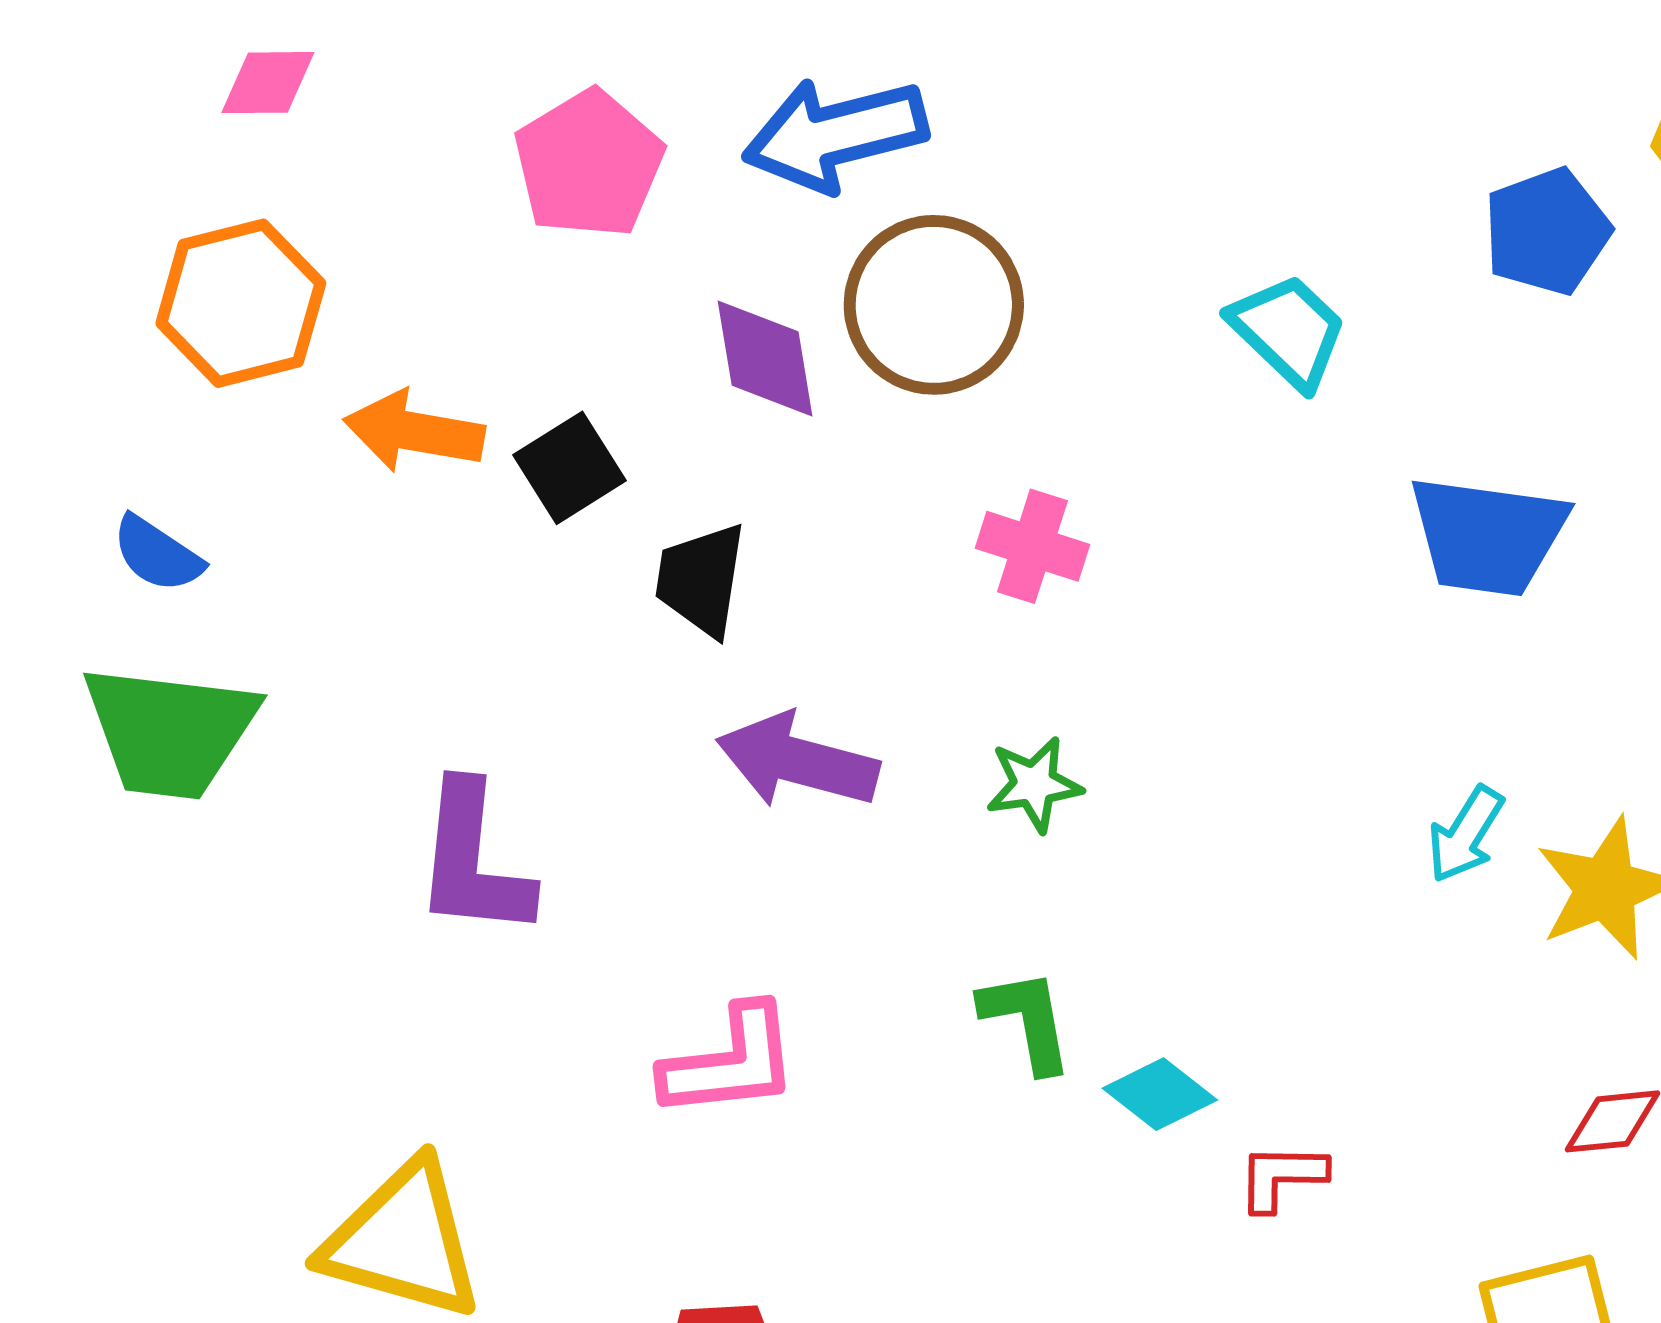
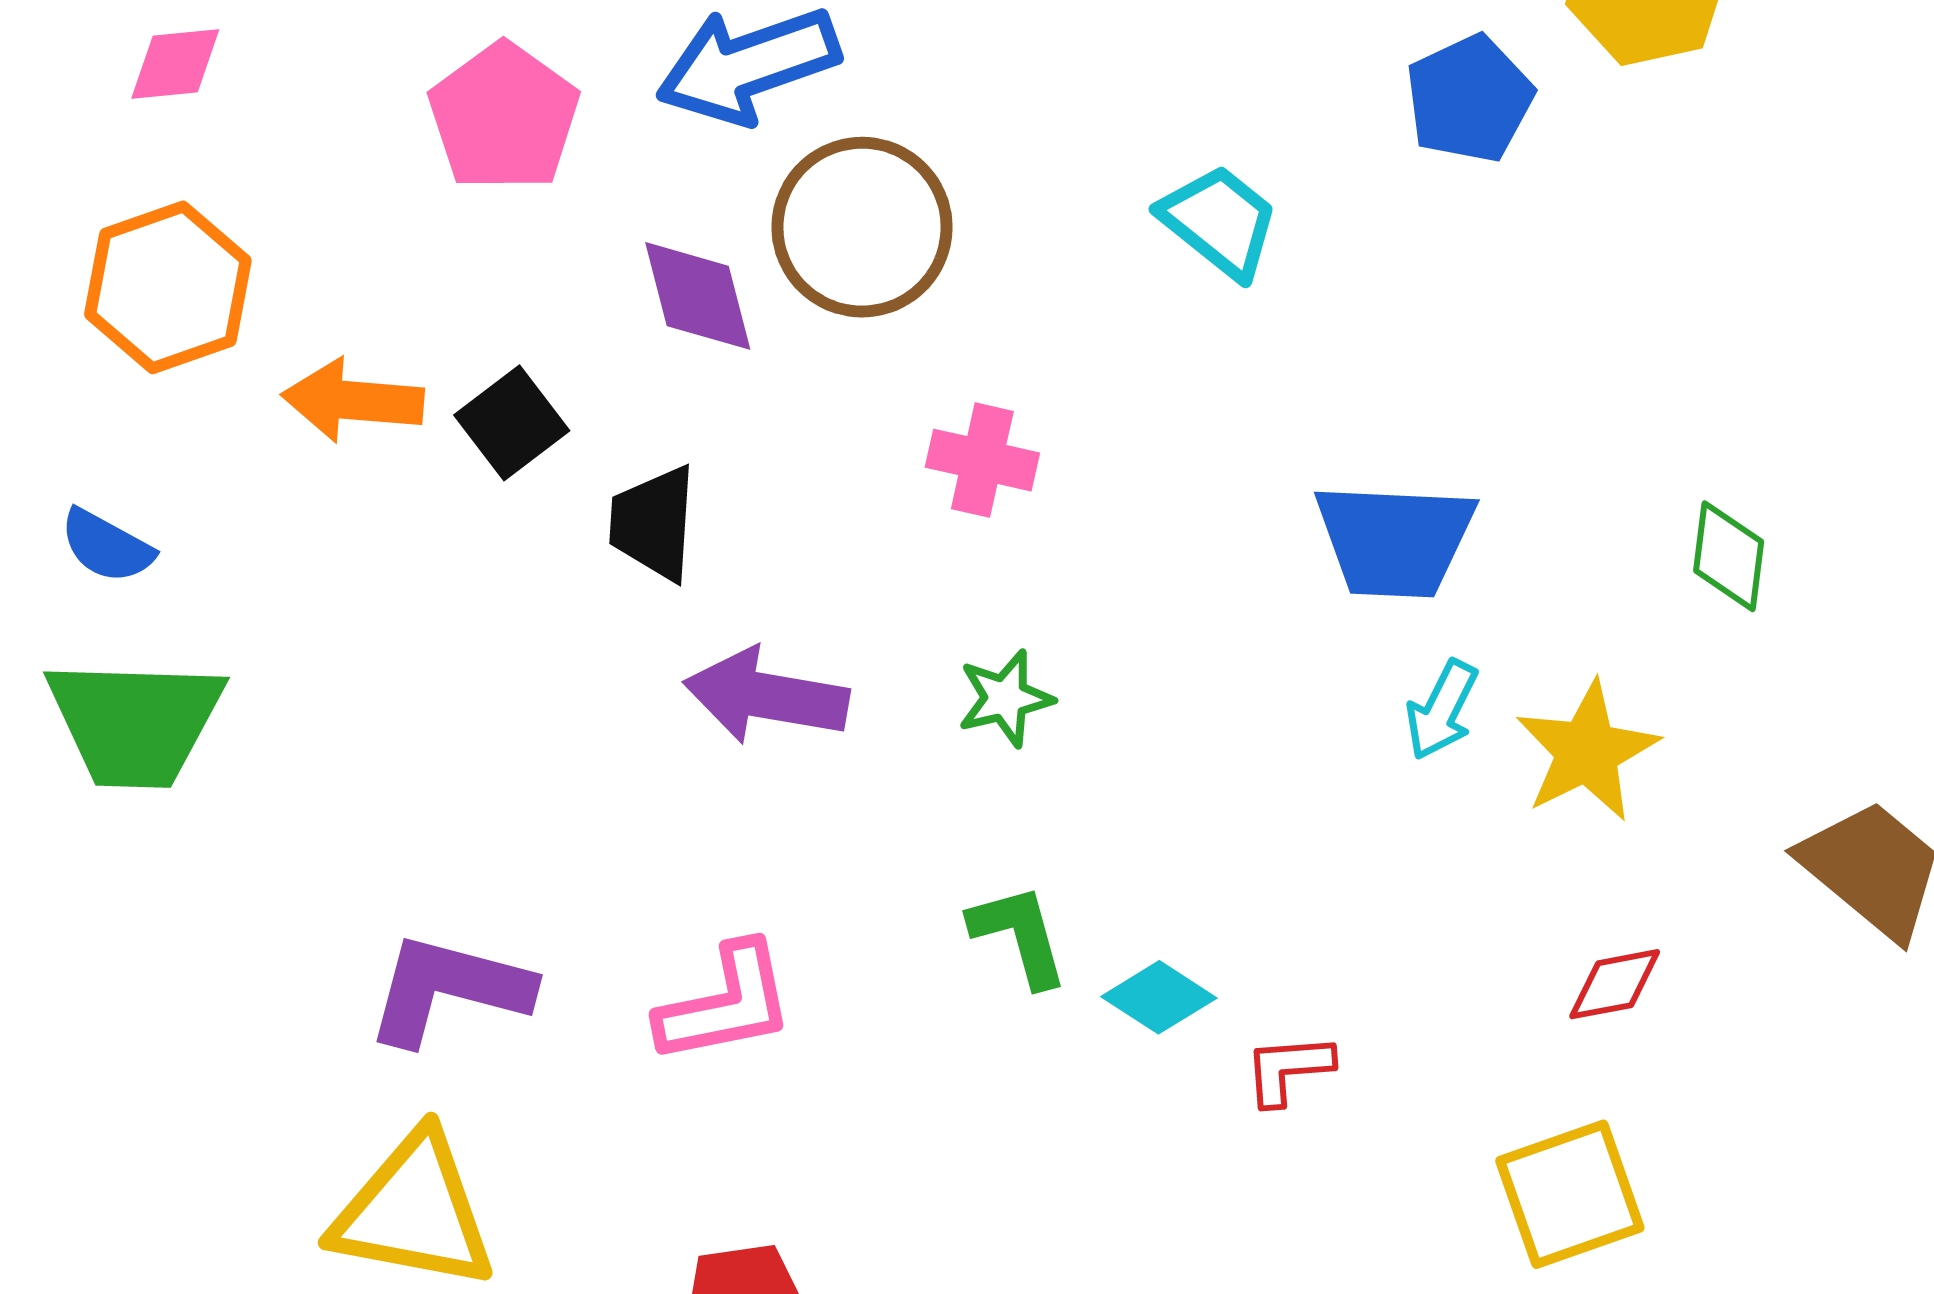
blue trapezoid: (1488, 536) -> (1395, 540), moved
purple L-shape: (473, 860) -> (448, 989), moved, turned 104

